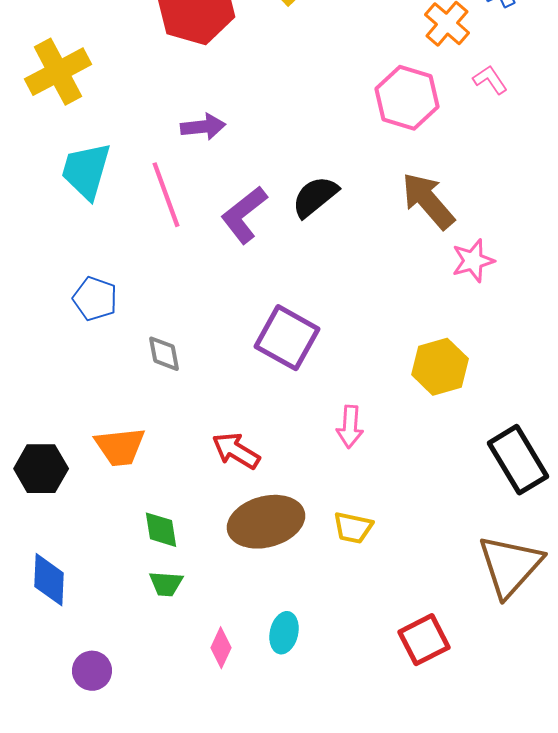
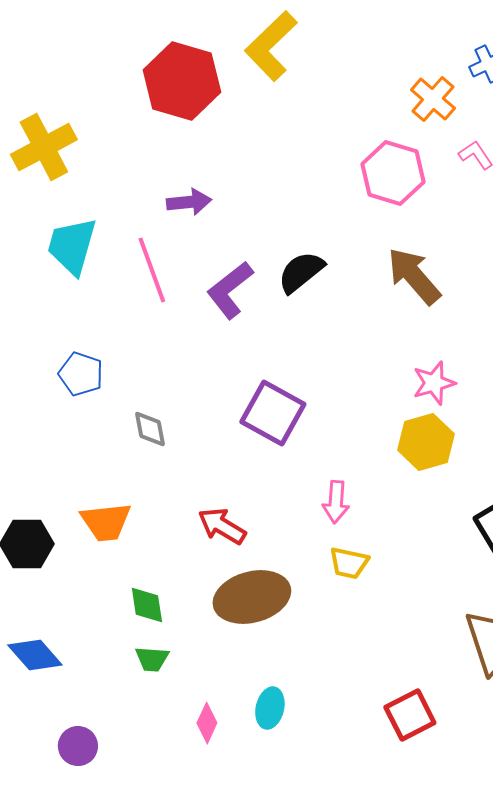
pink star: (473, 261) -> (434, 383), moved
yellow trapezoid: (353, 528) -> (349, 563), moved
blue diamond: (49, 580) -> (35, 655), turned -44

